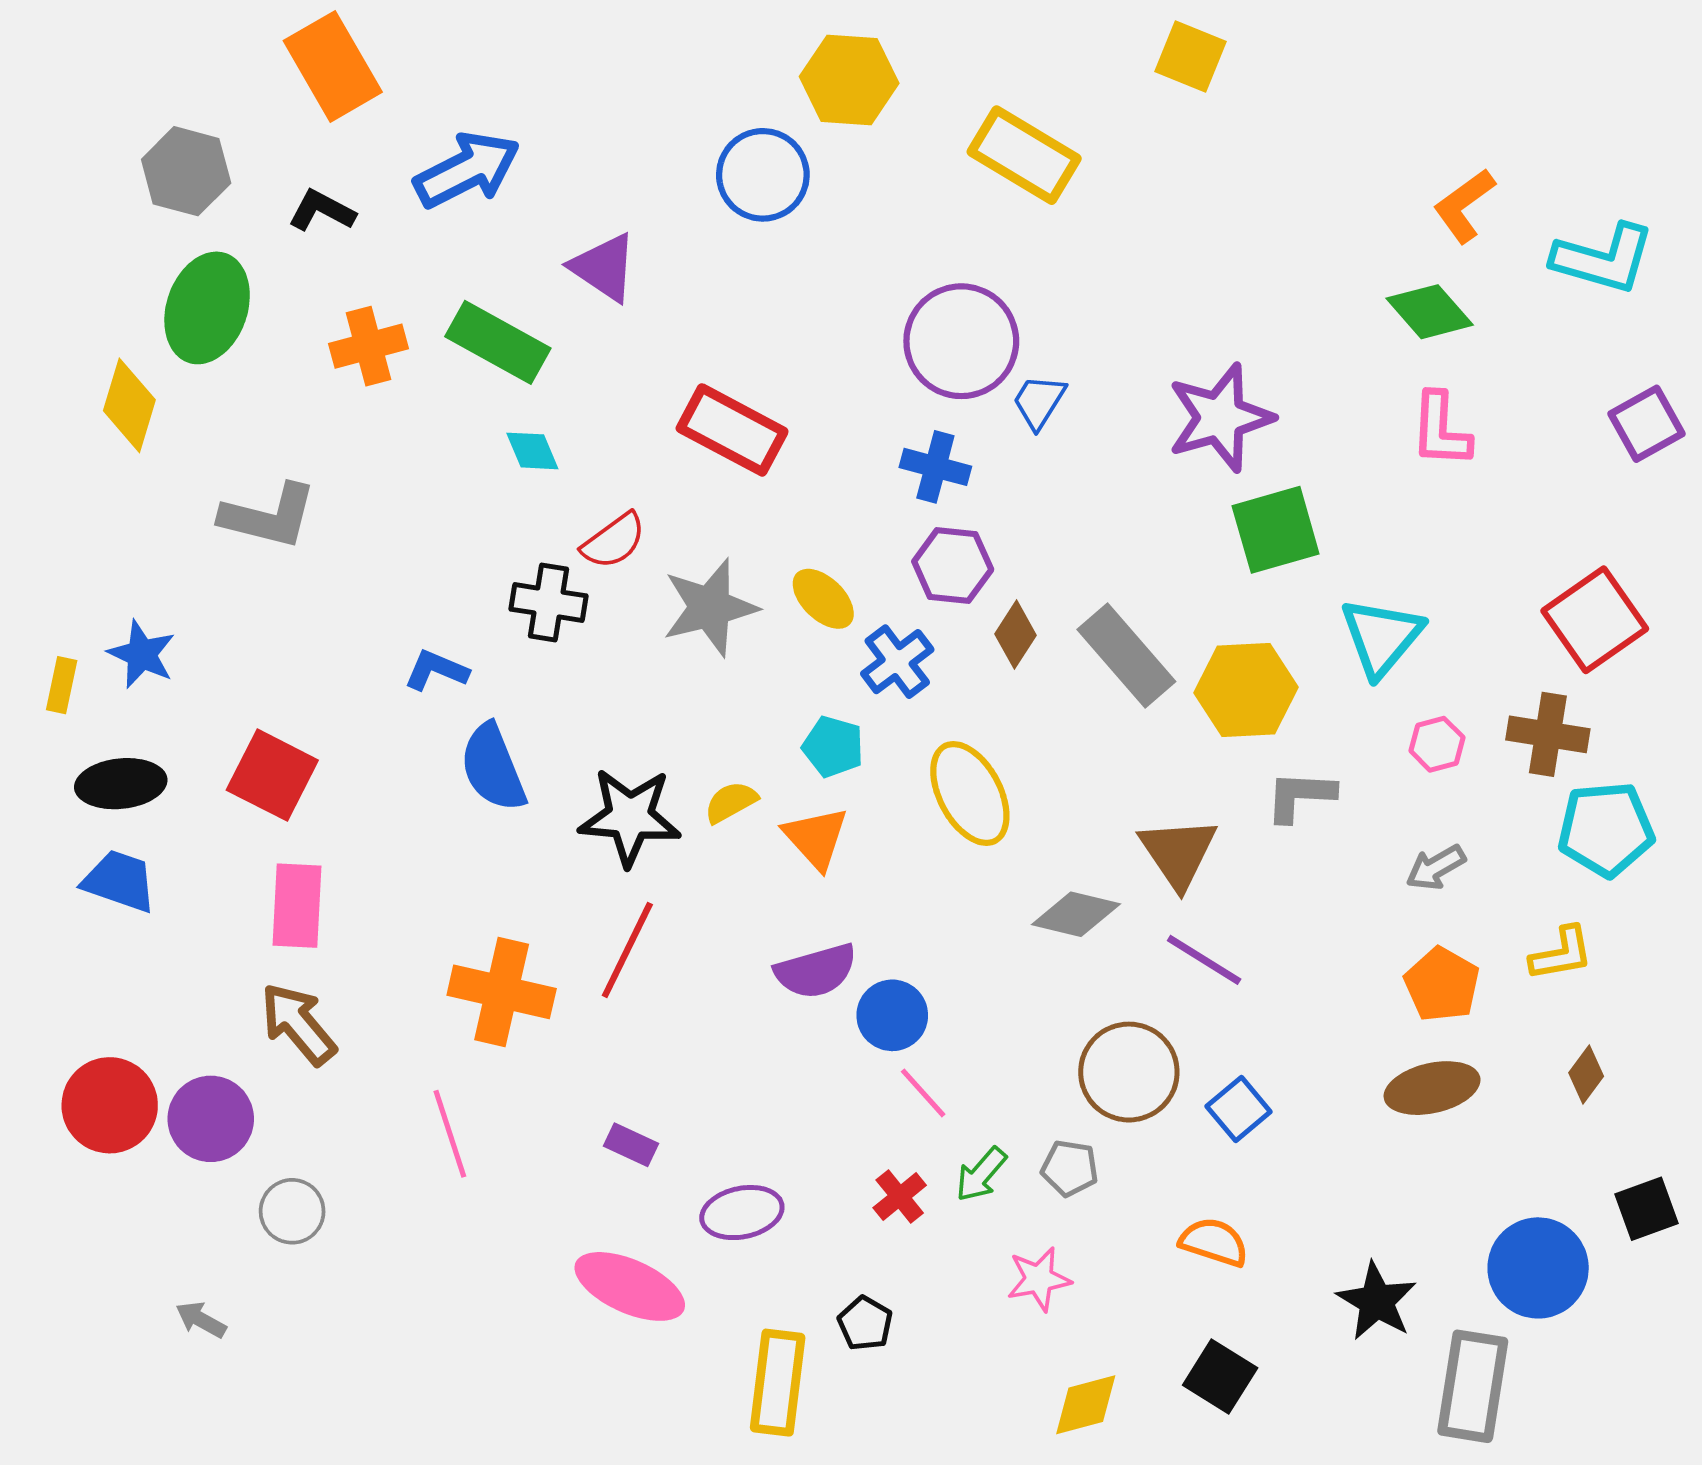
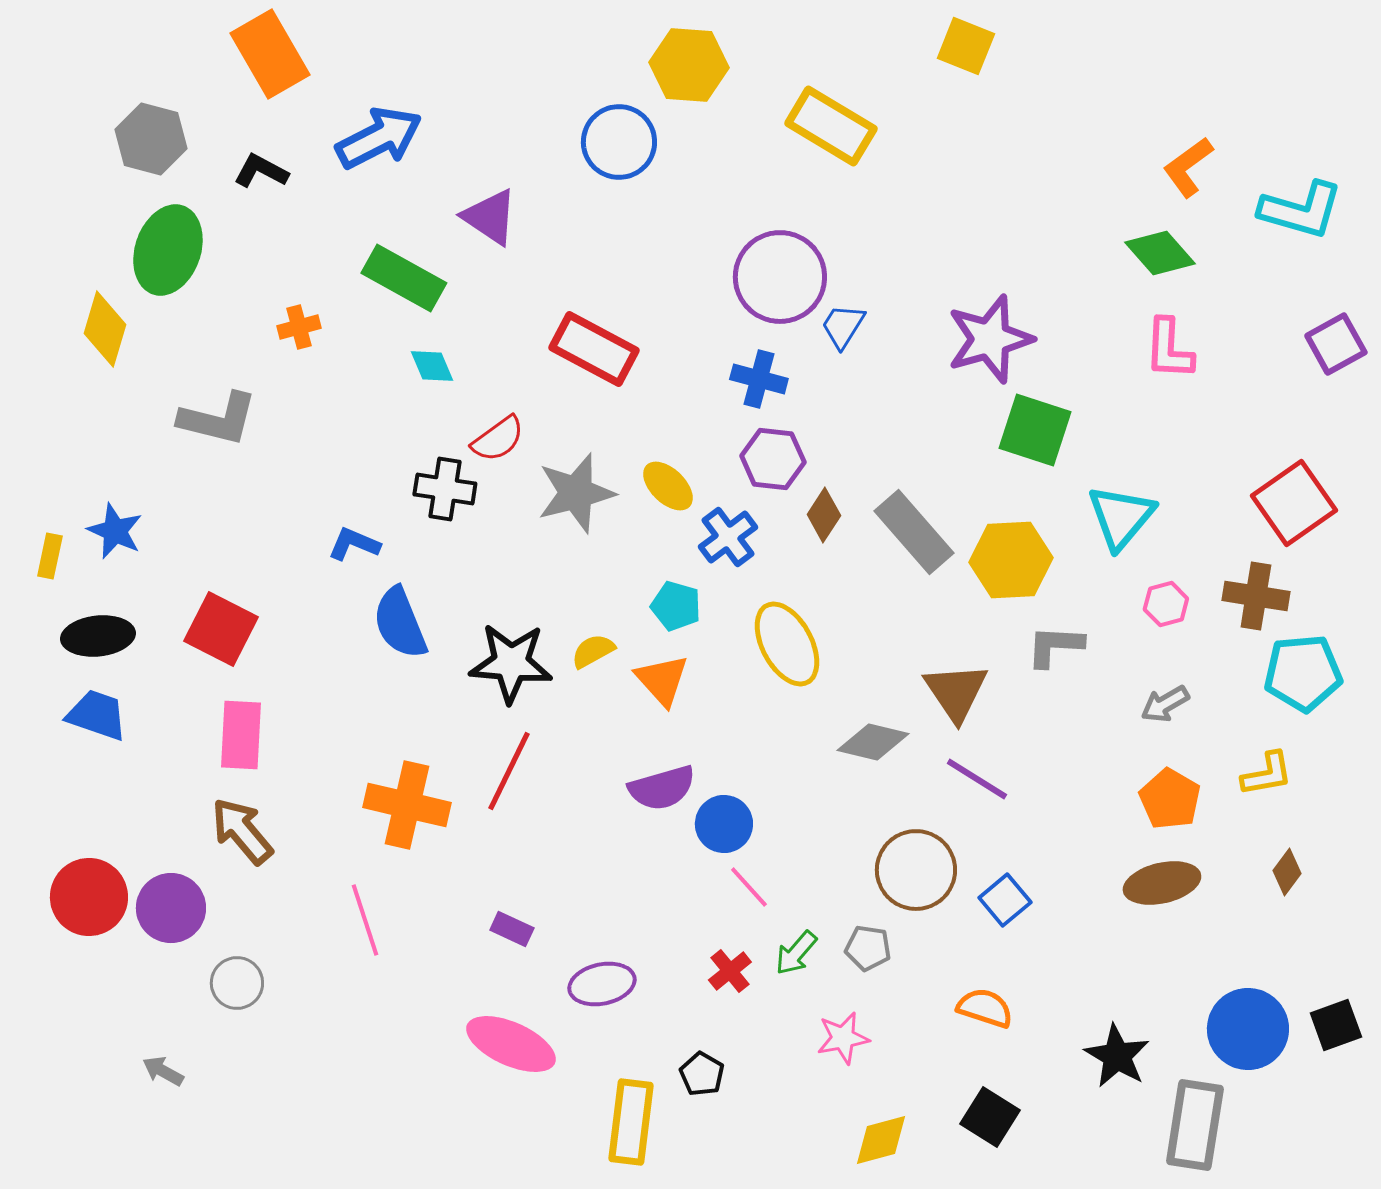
orange cross: (368, 346) -> (299, 327), moved, size x0.7
green square: (1276, 530) -> (1035, 430), turned 34
black square: (1646, 1209) -> (1336, 1025), moved

